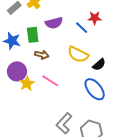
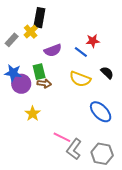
green rectangle: (33, 35) -> (39, 72), moved
black semicircle: (99, 65) -> (107, 73), moved, turned -88
purple circle: (17, 71) -> (21, 84), moved
pink line: (50, 81) -> (62, 137), moved

